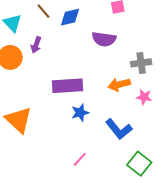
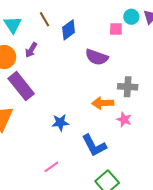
blue diamond: (70, 17) -> (69, 30), turned -35
purple rectangle: (67, 86) -> (21, 86), moved, turned 44

